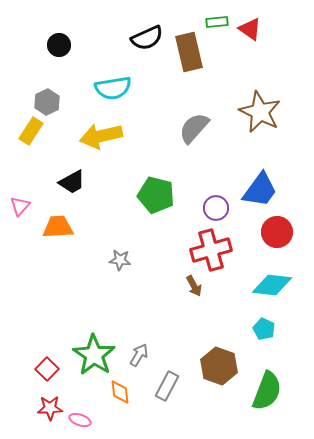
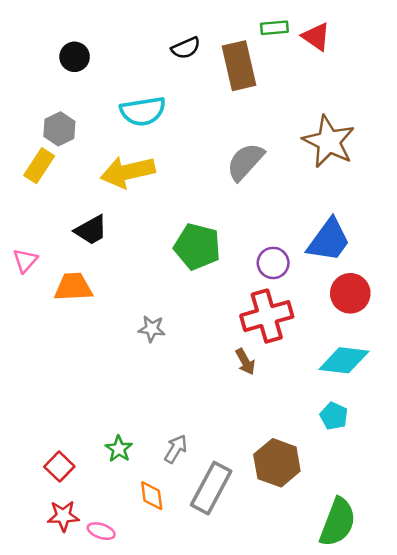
black semicircle: (147, 38) -> (186, 48), size x0.7
green star: (94, 355) -> (119, 449), size x0.5
gray rectangle: (167, 386) -> (211, 488), size x1.4
green semicircle: (267, 391) -> (338, 522), moved

